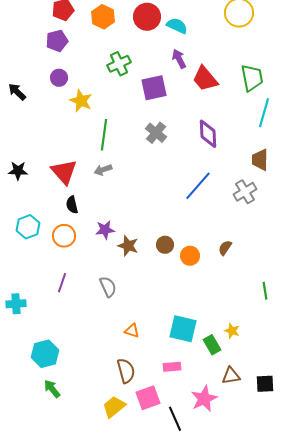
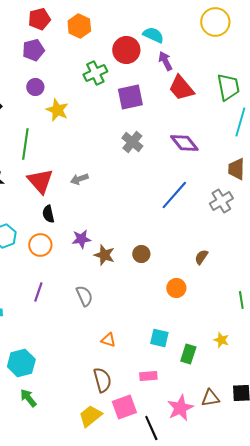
red circle: (147, 17) -> (126, 50), moved
purple arrow: (179, 59) -> (165, 61), moved
purple diamond: (208, 134) -> (184, 143), turned -36
green line: (104, 135) -> (25, 144), moved
orange circle: (190, 256) -> (176, 288), moved
cyan square: (183, 329) -> (159, 338), size x0.7
yellow star: (232, 331) -> (221, 340), moved
green rectangle: (212, 345) -> (188, 354), turned 48
brown triangle: (231, 376) -> (210, 398), moved

